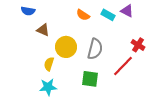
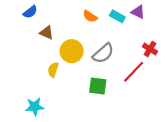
blue semicircle: (28, 11) -> (30, 12), turned -48
gray semicircle: (95, 49) -> (103, 53), turned 35
cyan star: (48, 87) -> (35, 107), moved

